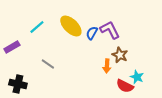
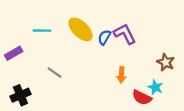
cyan line: (37, 27) -> (42, 31), turned 42
brown star: (120, 55) -> (166, 62), moved
black cross: (18, 84) -> (20, 95), turned -36

